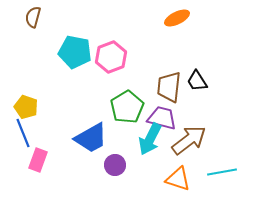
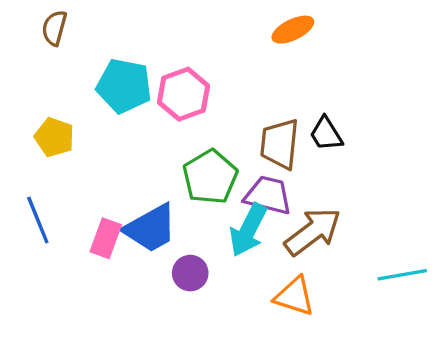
yellow pentagon: (26, 107) -> (54, 137), moved
pink rectangle: (38, 160) -> (106, 238), moved
cyan line: (222, 172) -> (402, 275), moved

